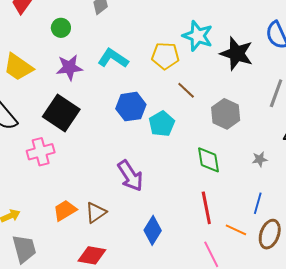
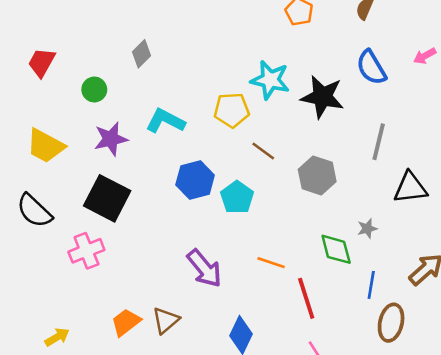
green diamond: (209, 160) -> (336, 249), moved
orange line: (236, 230) -> (271, 263), moved

